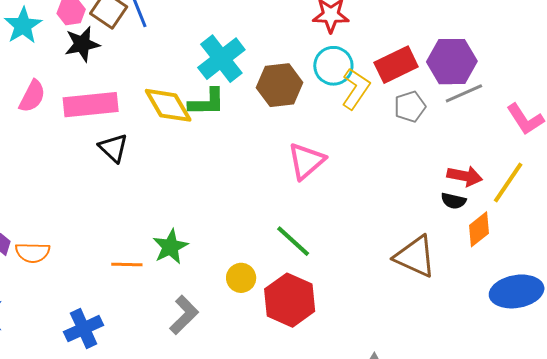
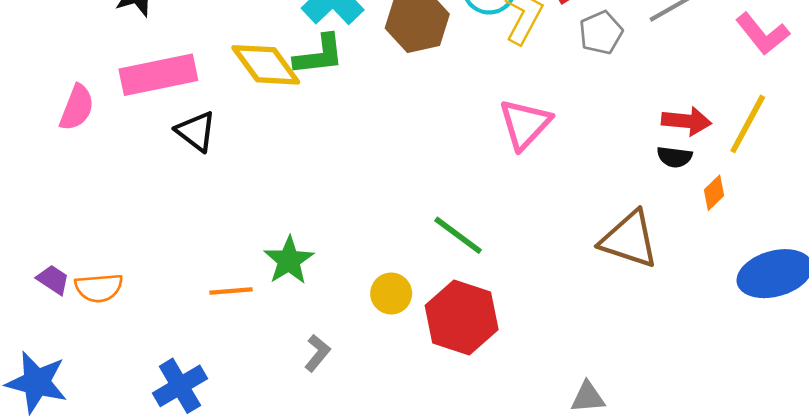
pink semicircle: (32, 96) -> (77, 108), moved
pink triangle: (306, 161) -> (525, 124), moved
orange diamond: (479, 229) -> (714, 193), size x0.7
gray L-shape: (184, 315) -> (317, 353), size x0.7

